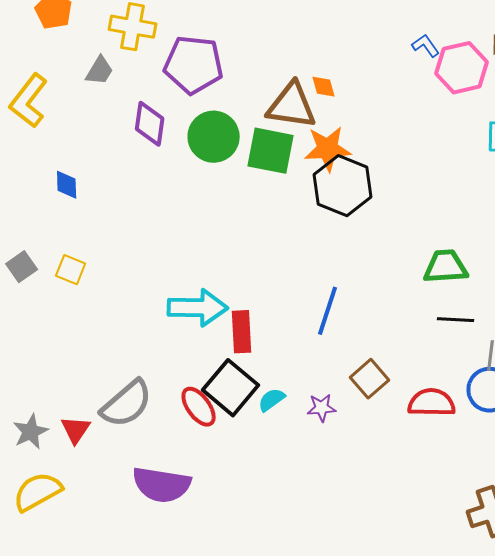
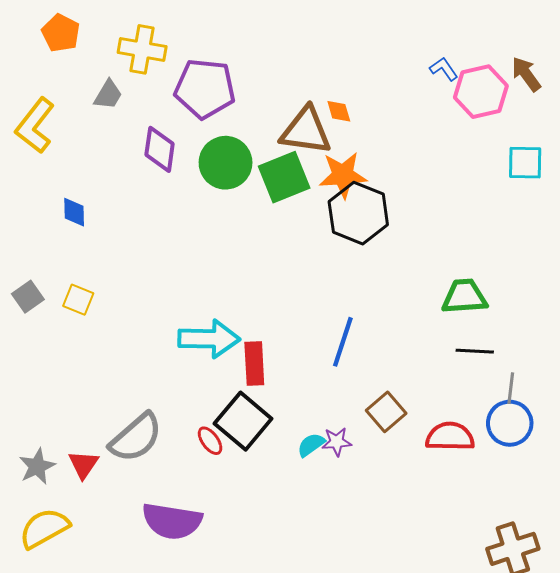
green square: (271, 151) -> (284, 177), turned -33
cyan semicircle: (272, 400) -> (311, 445), moved
red ellipse: (199, 407) -> (210, 441), size x0.7

